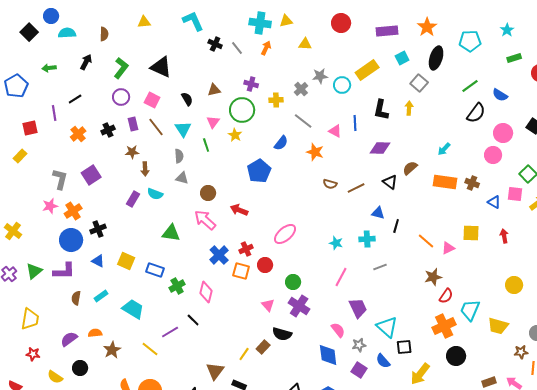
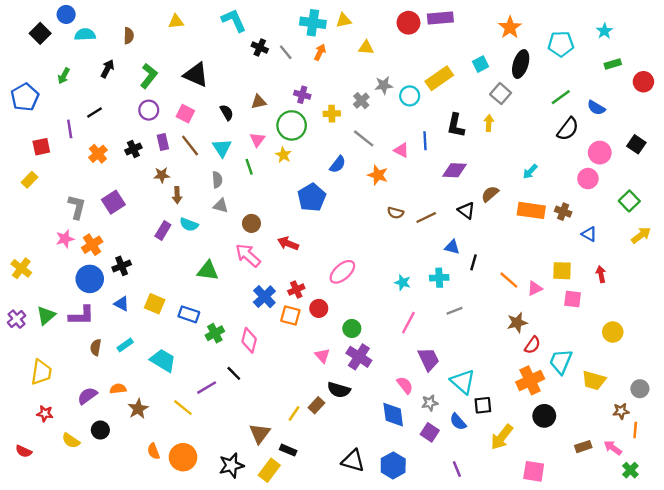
purple rectangle: (387, 31) -> (440, 18), moved
green arrow: (49, 68) -> (64, 76), turned -56
pink square: (515, 194) -> (573, 299), moved

